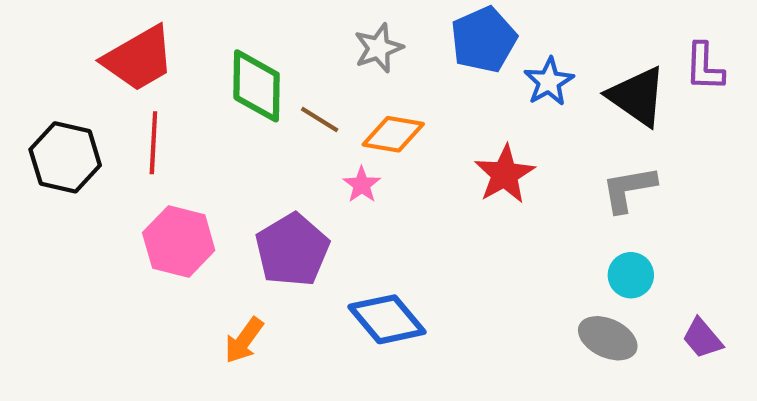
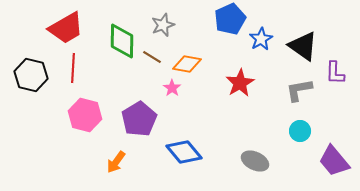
gray star: (378, 48) -> (163, 25), moved
purple L-shape: (704, 67) -> (335, 73), moved
gray ellipse: (608, 338) -> (255, 161), moved
purple trapezoid: (702, 338) -> (334, 161), size x1.6

